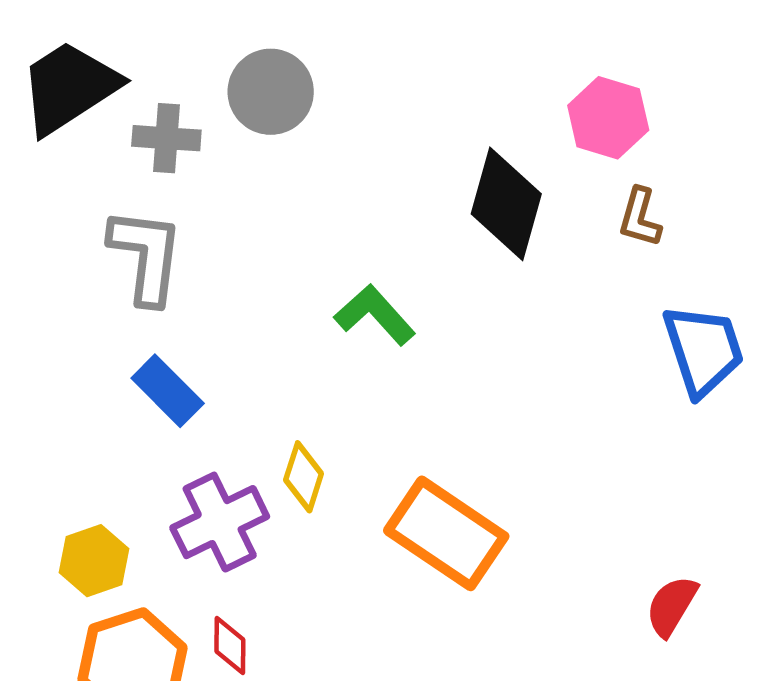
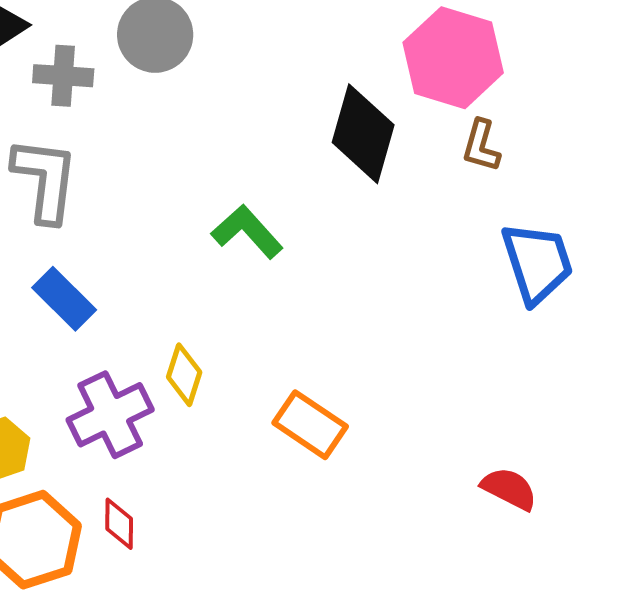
pink hexagon: (608, 118) -> (453, 58), size x1.4
orange rectangle: (446, 533) -> (310, 425), size x0.7
red semicircle: (672, 606) -> (509, 489), turned 86

